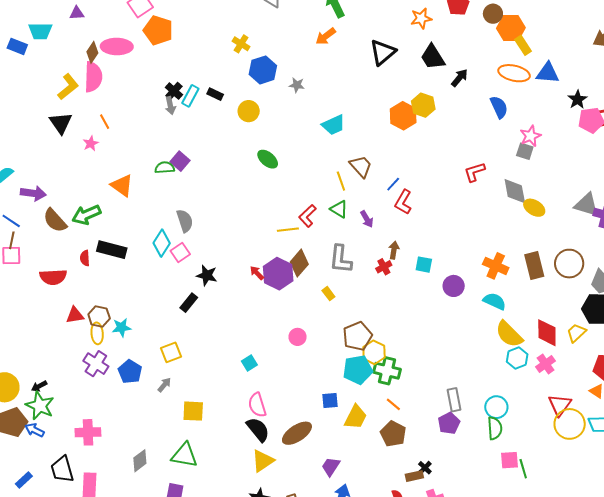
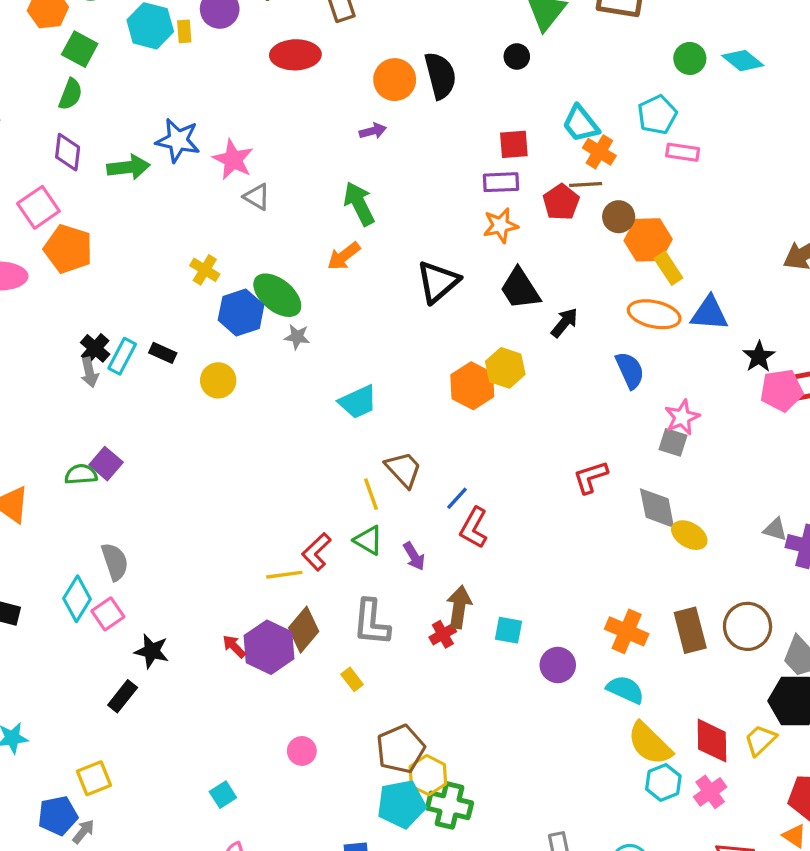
green ellipse: (268, 159) -> (277, 295), moved, size x1.4
gray triangle: (587, 205) -> (775, 529), size x0.6
brown arrow: (394, 250) -> (459, 607), size x1.4
blue pentagon: (130, 372) -> (58, 816), moved, turned 30

